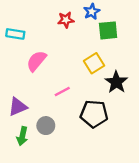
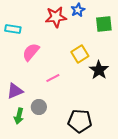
red star: (66, 20) -> (56, 17), size x1.5
green square: (108, 30) -> (104, 24), moved
black pentagon: (94, 114) -> (80, 121), moved

